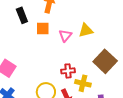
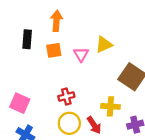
black rectangle: (22, 15) -> (27, 39), turned 35
red cross: (68, 71) -> (66, 96), moved

